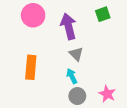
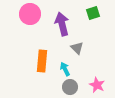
gray triangle: (76, 54) -> (77, 48), moved
orange rectangle: (31, 67) -> (42, 61), moved

